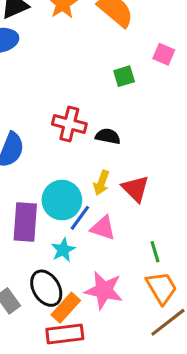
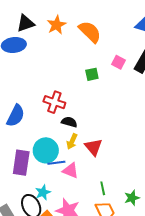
black semicircle: (108, 136) -> (69, 122), moved
blue line: (80, 218) -> (56, 163), turned 42
cyan star: (63, 250) -> (43, 192), moved

